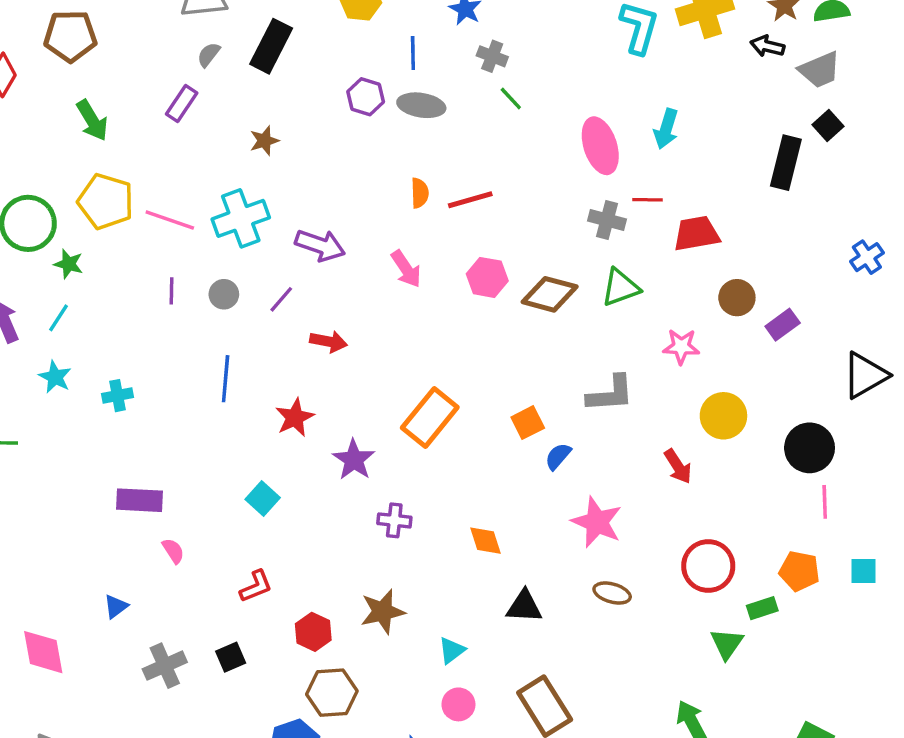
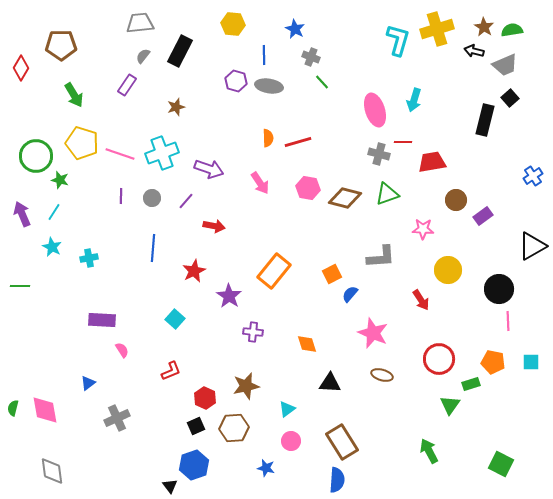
black square: (231, 657) -> (196, 426), moved
brown hexagon: (332, 693) -> (234, 428), moved

